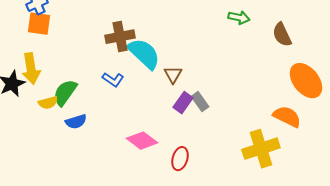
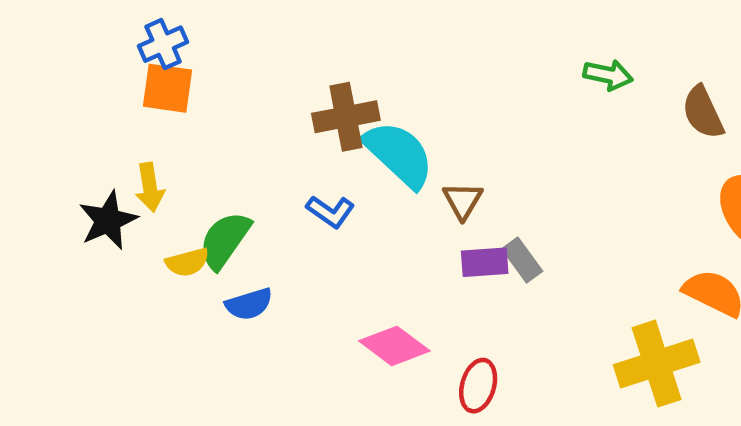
yellow arrow: (31, 69) -> (150, 187), size x0.7
purple rectangle: (183, 103) -> (485, 262), turned 50

